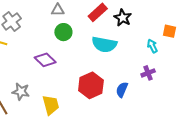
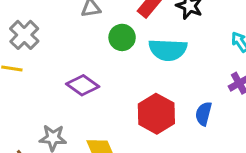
green circle: (63, 32) -> (122, 37), moved

